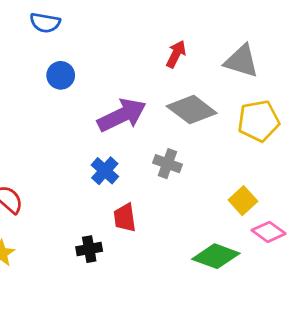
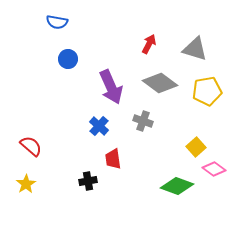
purple arrow: (122, 115) -> (111, 87), turned 92

